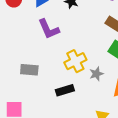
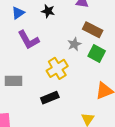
gray star: (96, 74) -> (74, 44), moved

